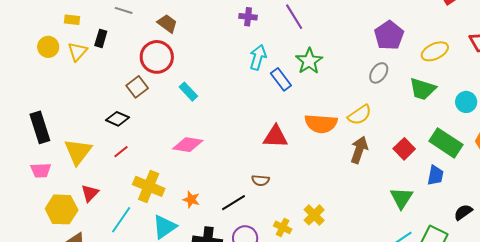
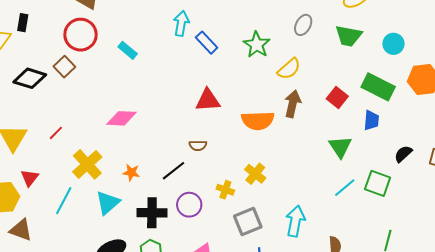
green star: (309, 61) -> (257, 45), moved
cyan rectangle: (188, 92) -> (128, 50), moved
black diamond: (118, 119) -> (30, 78), moved, size x1.4
orange semicircle: (321, 124) -> (258, 121), moved
yellow cross: (149, 186) -> (87, 164), turned 32

